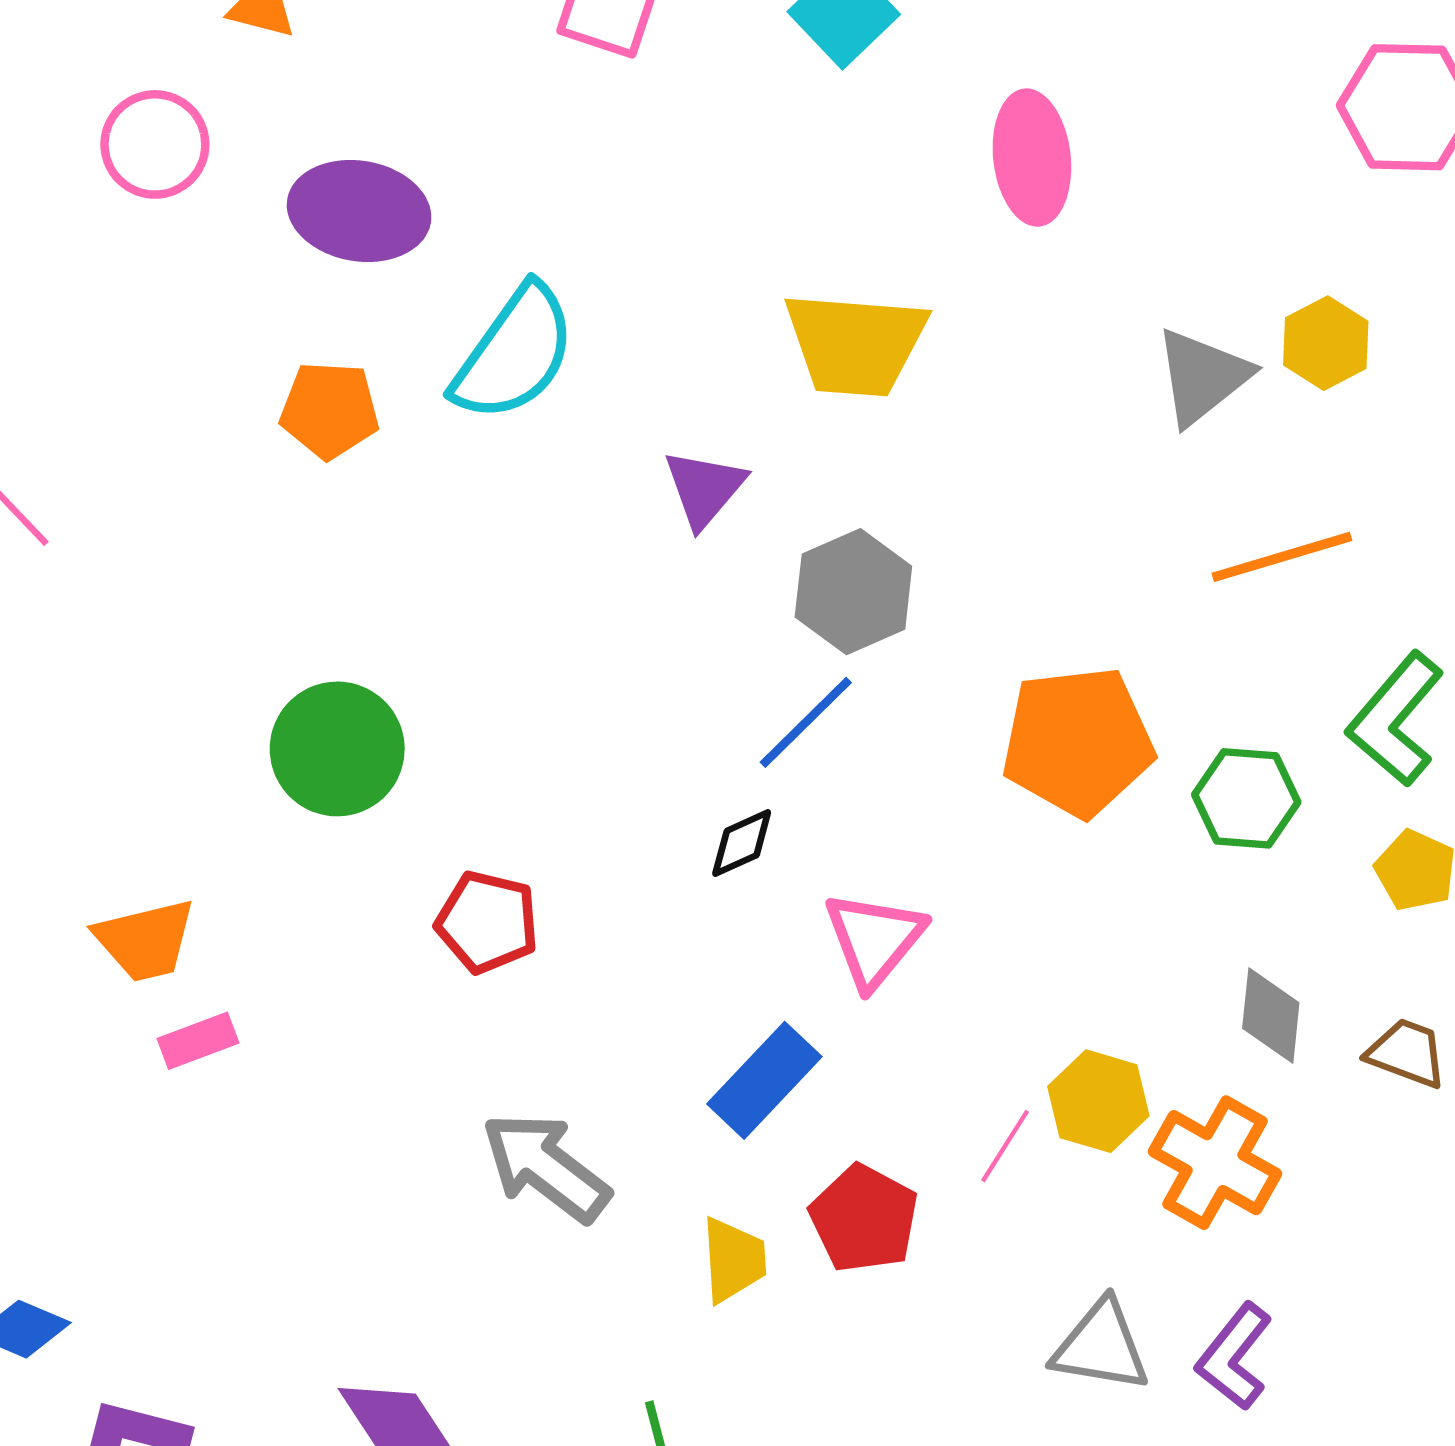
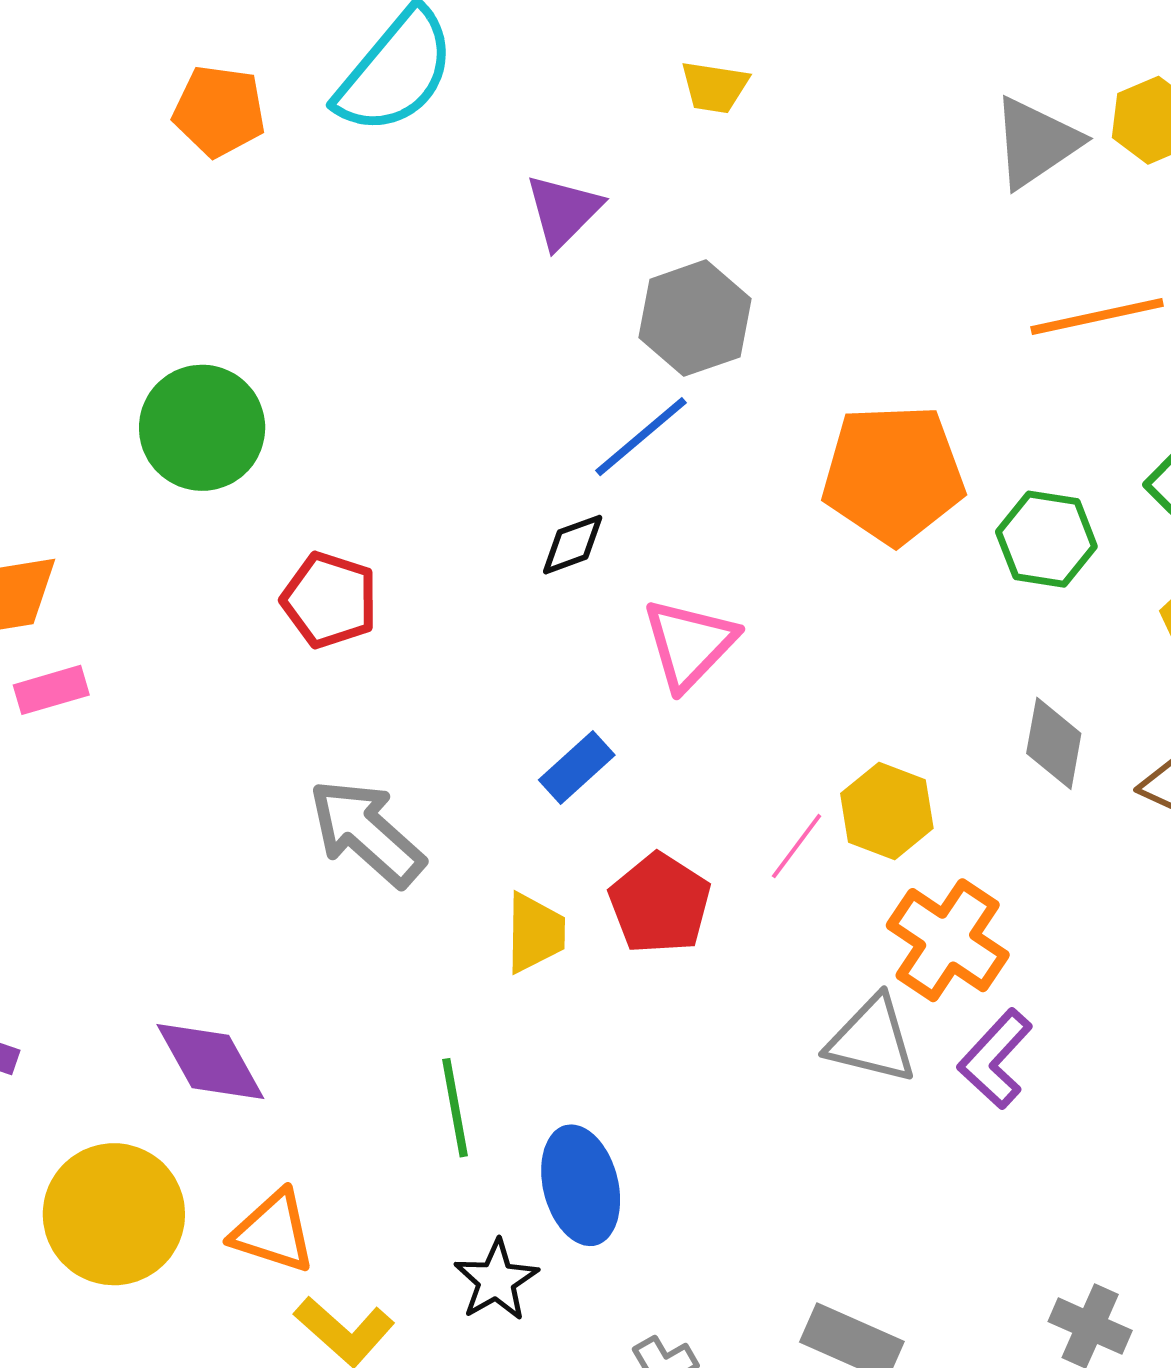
yellow trapezoid: (855, 344) -> (715, 87), size x0.5
blue rectangle: (764, 1080) -> (577, 767), size x0.7
orange cross: (1215, 1163) -> (948, 940), moved

